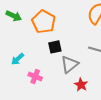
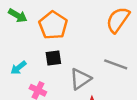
black square: (55, 47) -> (53, 58), moved

